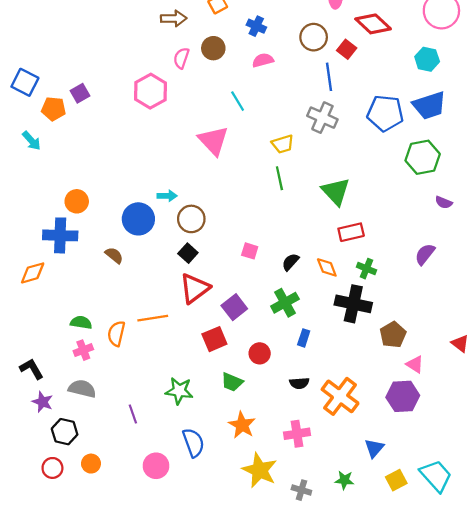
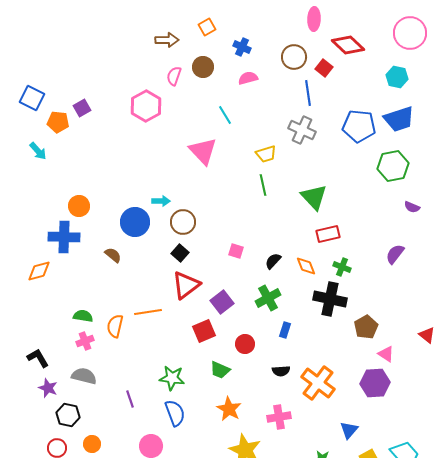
blue semicircle: (193, 443) -> (175, 413), moved

